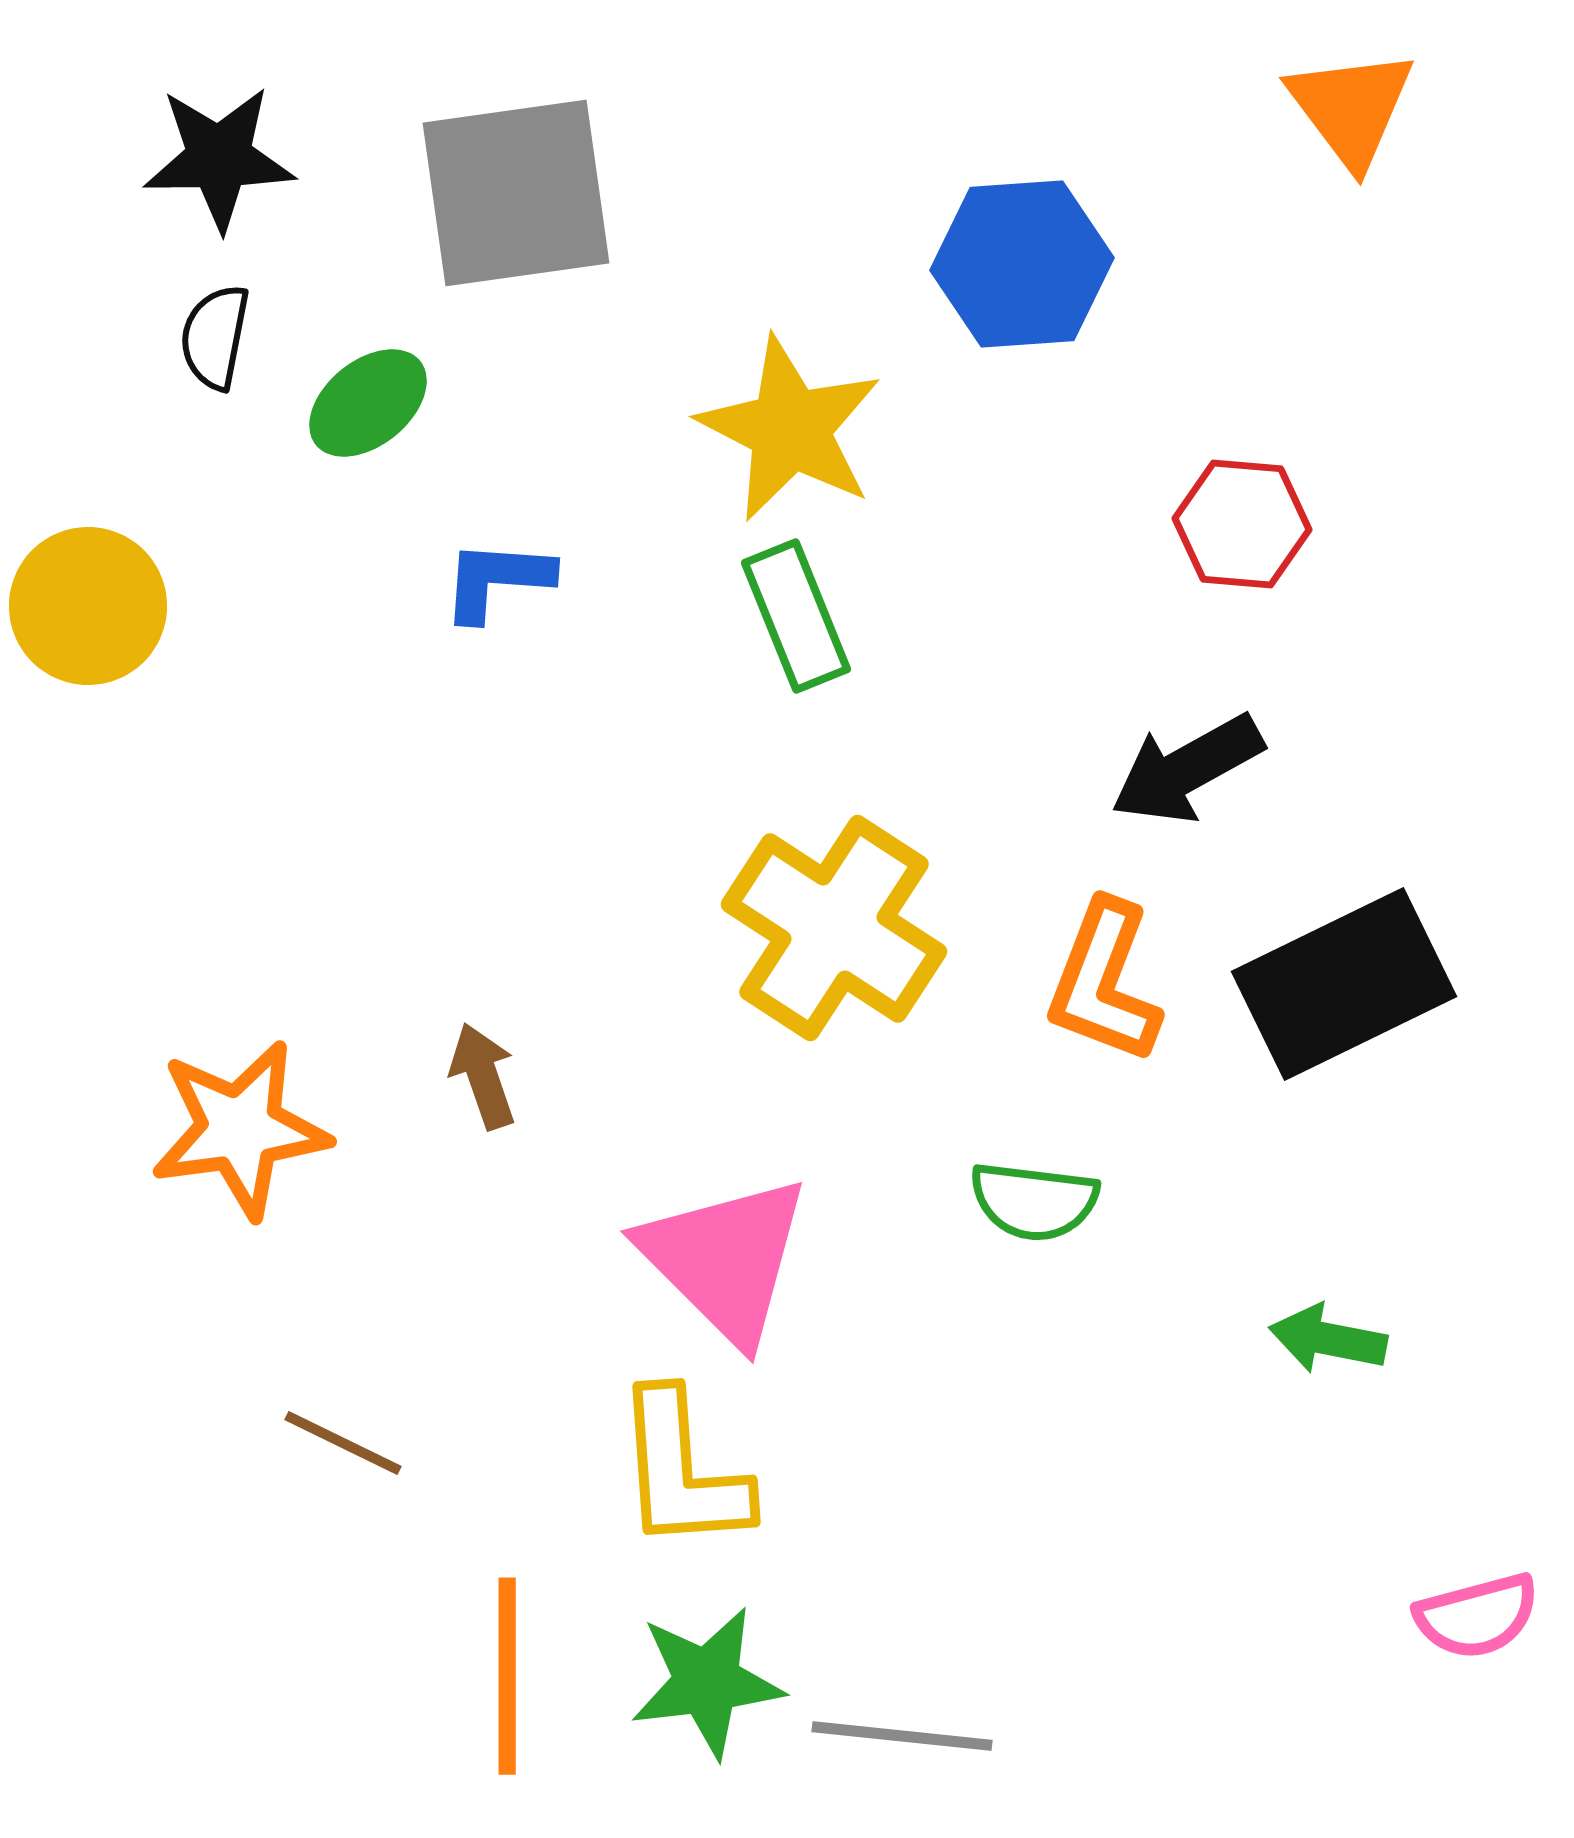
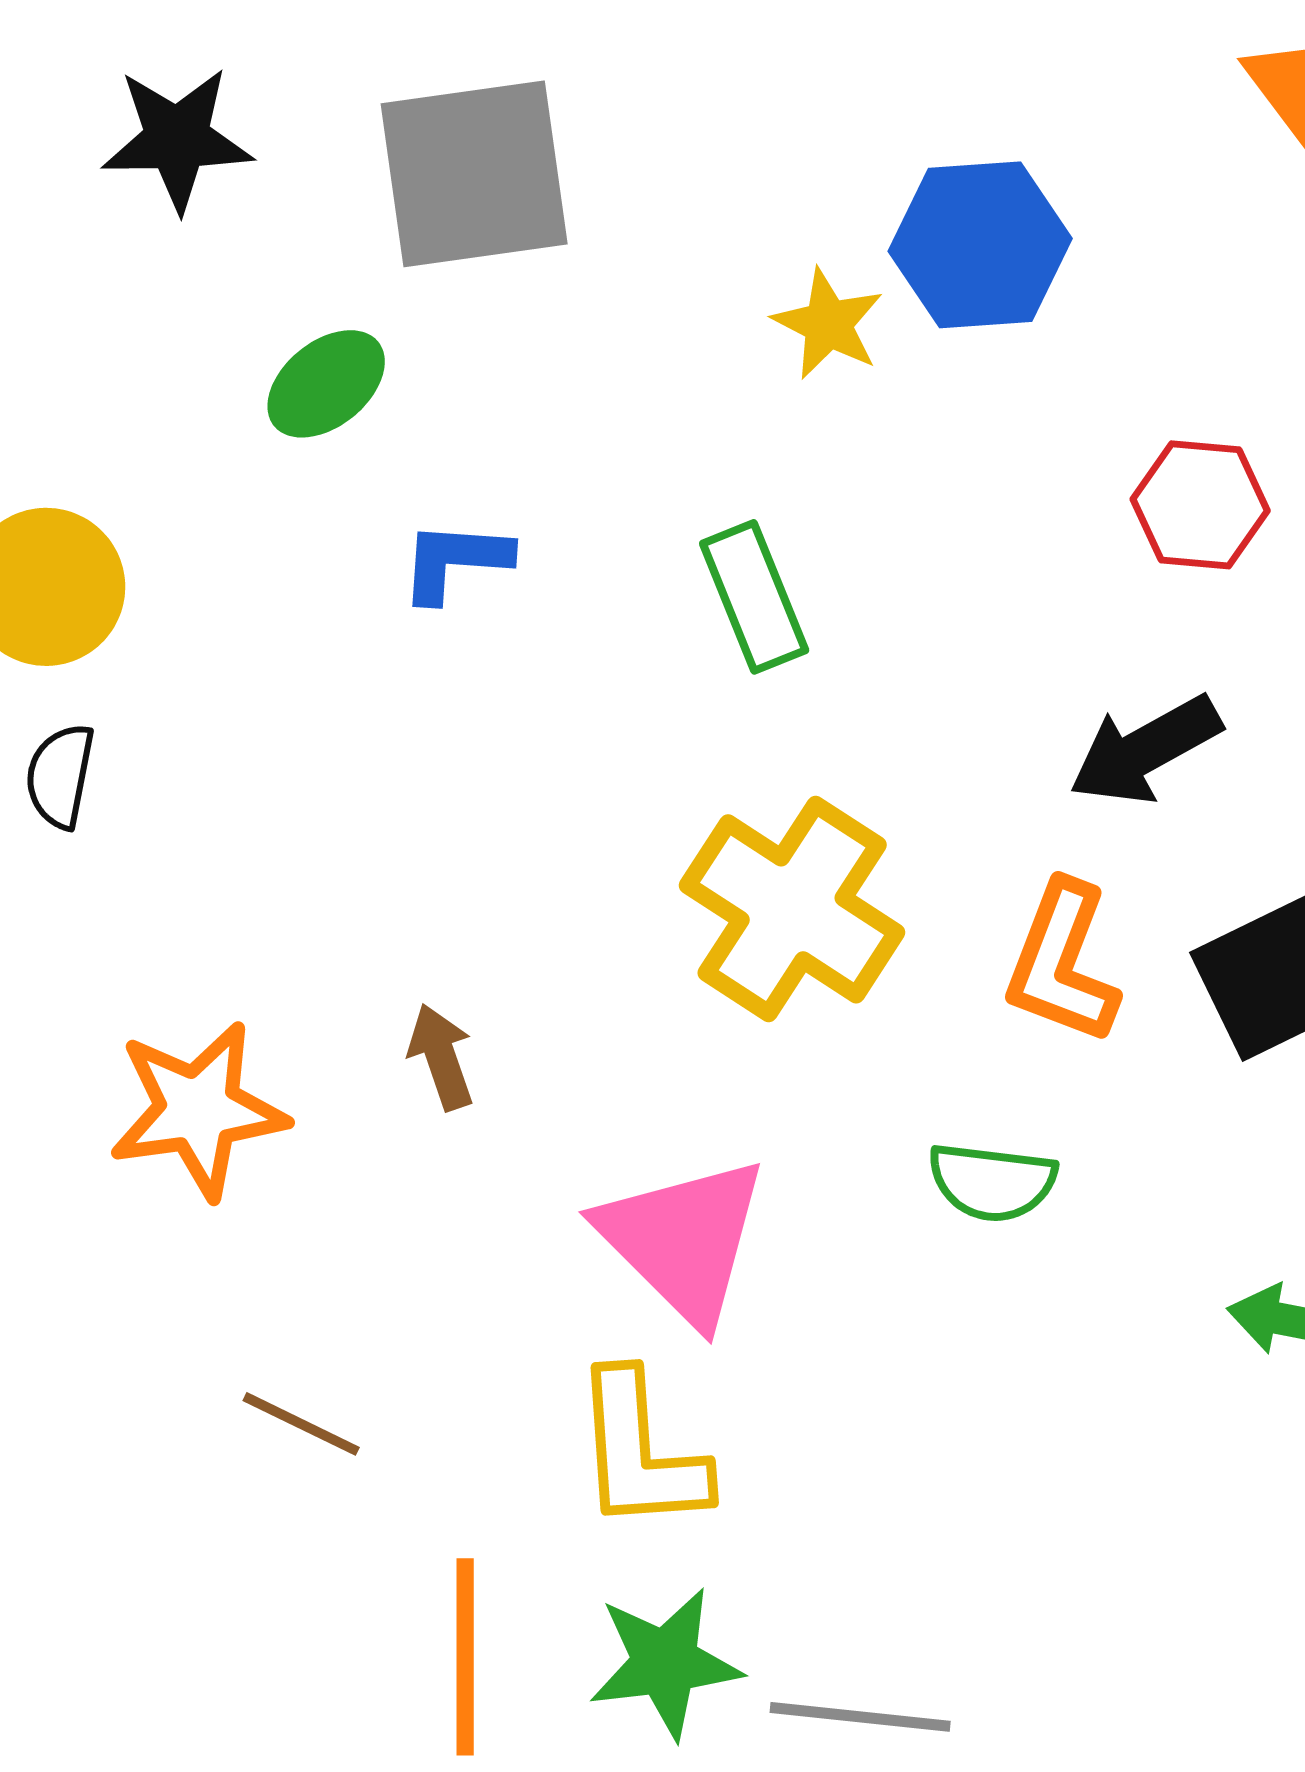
black semicircle: (215, 337) -> (60, 776), moved
yellow star: (790, 429) -> (828, 324), moved, size x0.6

